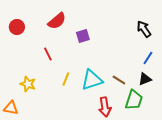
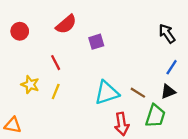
yellow line: (66, 79) -> (56, 92), moved
yellow star: (28, 84) -> (30, 85), moved

